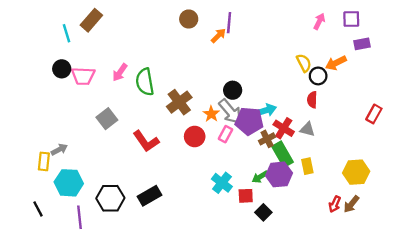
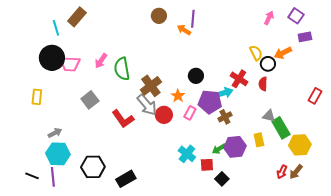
purple square: (351, 19) -> (296, 16), turned 35
orange arrow: (218, 36) -> (184, 30), turned -104
black circle: (62, 69) -> (52, 58), size x1.6
gray arrow: (230, 112) -> (147, 105), moved
red cross: (284, 128) -> (239, 79), moved
gray triangle: (307, 129) -> (269, 116), moved
gray arrow: (59, 150) -> (55, 133), moved
green rectangle: (282, 154) -> (281, 128), moved
yellow rectangle: (44, 161) -> (37, 97), moved
black rectangle: (150, 196) -> (126, 179), moved
black line: (38, 209) -> (32, 176), turned -40
purple line: (80, 217) -> (53, 177), moved

